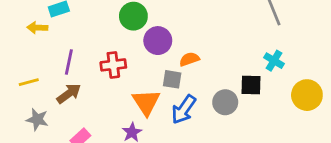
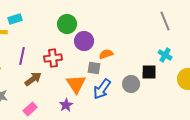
brown arrow: (69, 94) -> (33, 79), moved

